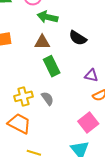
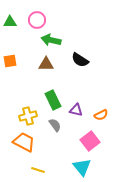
green rectangle: (52, 66) -> (53, 100), moved
purple triangle: (91, 76) -> (76, 110), moved
gray semicircle: (47, 98) -> (55, 125), moved

